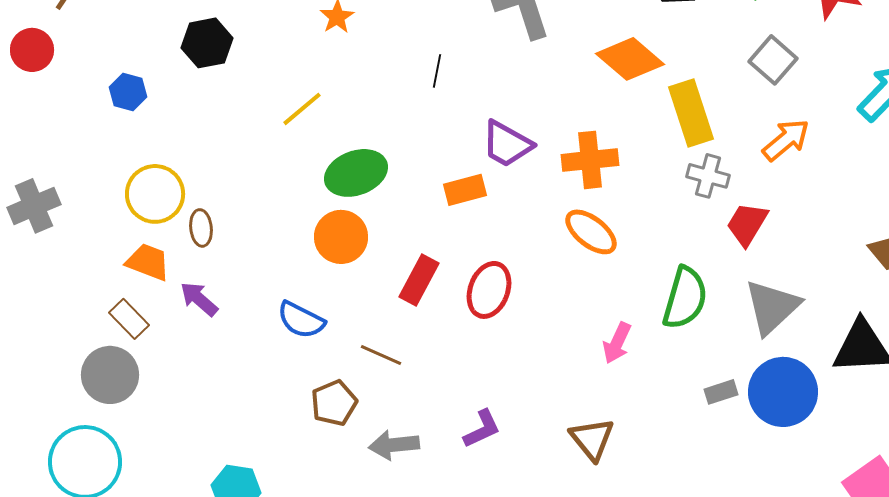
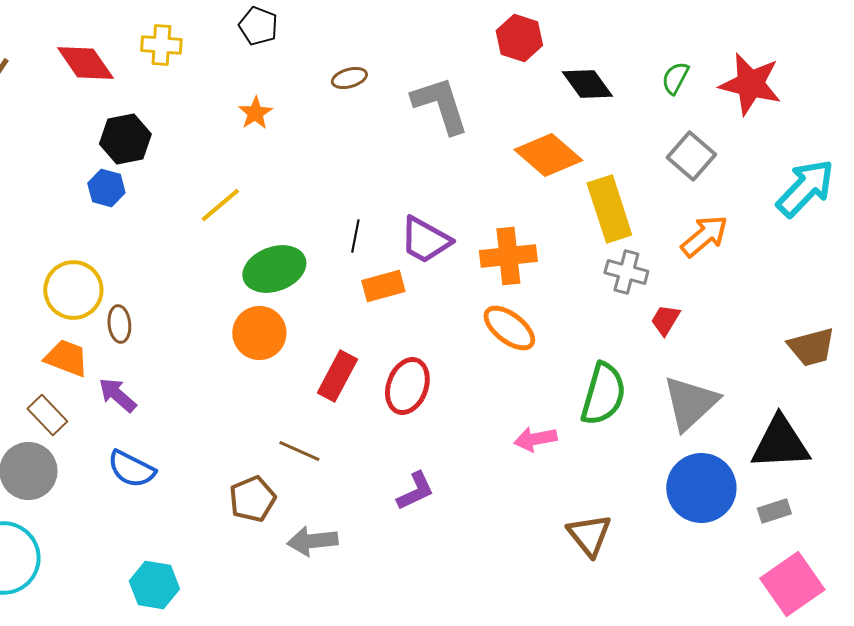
black line: (437, 71) -> (355, 236), moved
blue hexagon: (128, 92) -> (106, 188), moved
red trapezoid: (747, 224) -> (665, 320), size x0.7
blue semicircle: (301, 320) -> (131, 469), moved
pink arrow: (617, 343) -> (535, 439), turned 54
gray rectangle: (721, 392) -> (774, 511), moved
purple L-shape: (482, 429) -> (415, 491), moved
brown triangle: (592, 439) -> (589, 535), moved

